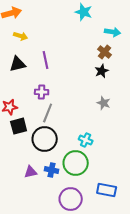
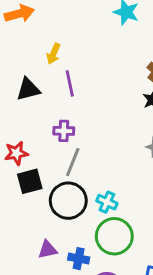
yellow arrow: (21, 36) -> (53, 54), moved, turned 96
cyan cross: (86, 140) -> (107, 202), moved
blue cross: (52, 170) -> (79, 259), moved

